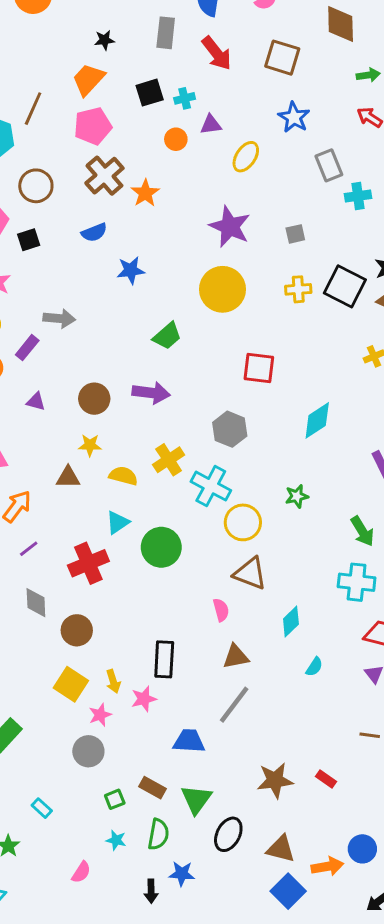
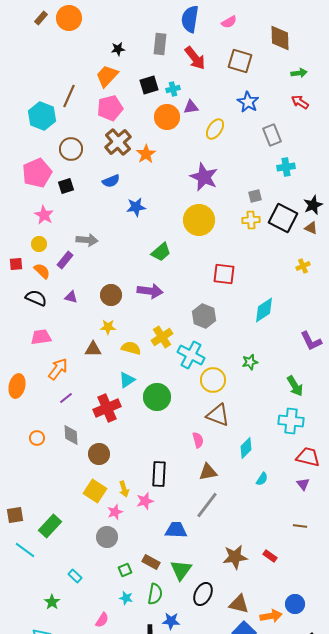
orange circle: (176, 139) -> (167, 117), size x1.6
cyan cross: (358, 196) -> (286, 167), moved
gray square: (295, 234) -> (255, 196), moved

